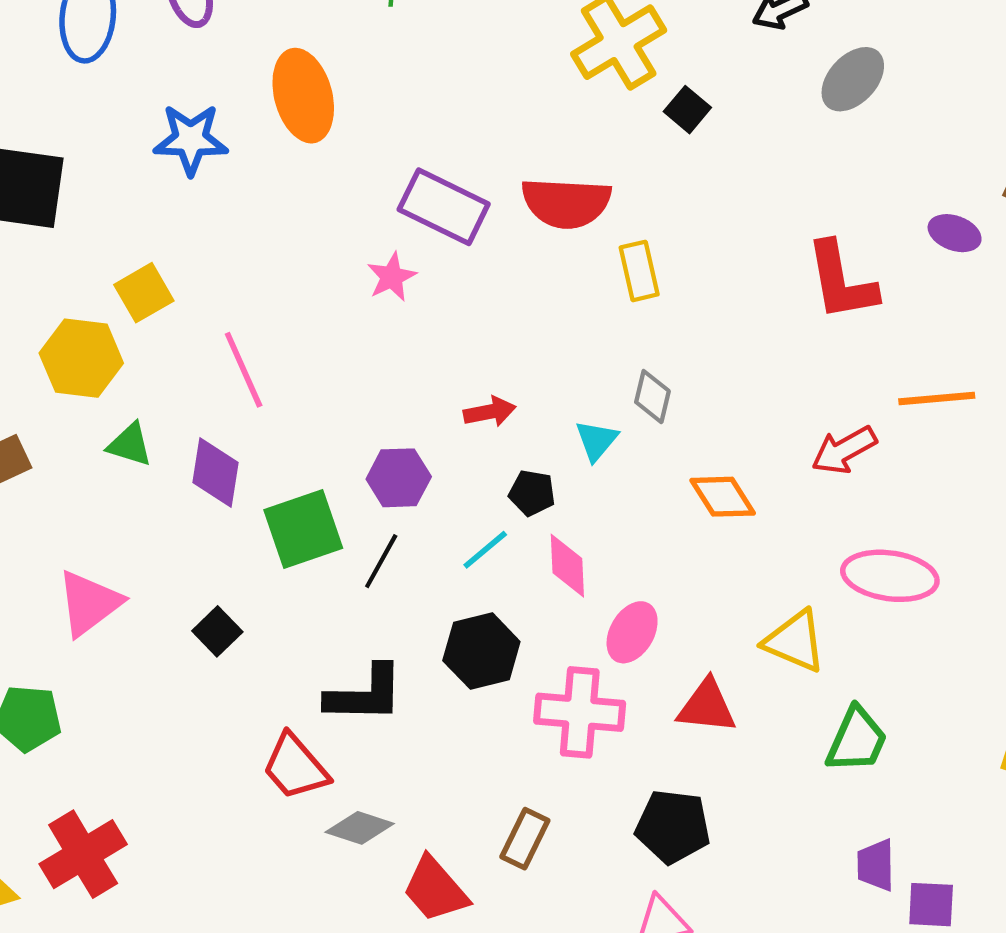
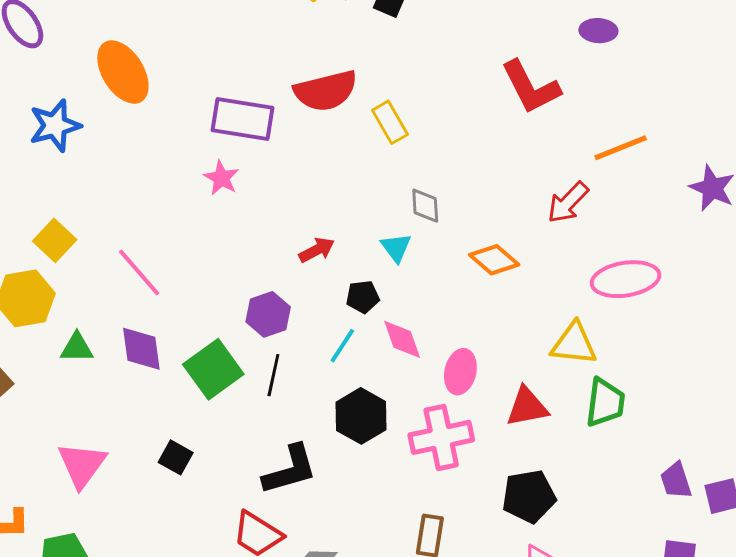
green trapezoid: (857, 740) -> (605, 402), moved

